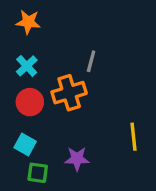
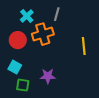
cyan cross: (27, 66) -> (27, 16), moved
yellow line: (134, 137) -> (84, 46), moved

